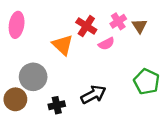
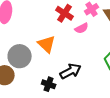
orange triangle: (63, 45) -> (47, 44), moved
black cross: (57, 105) -> (49, 84), moved, turned 32

